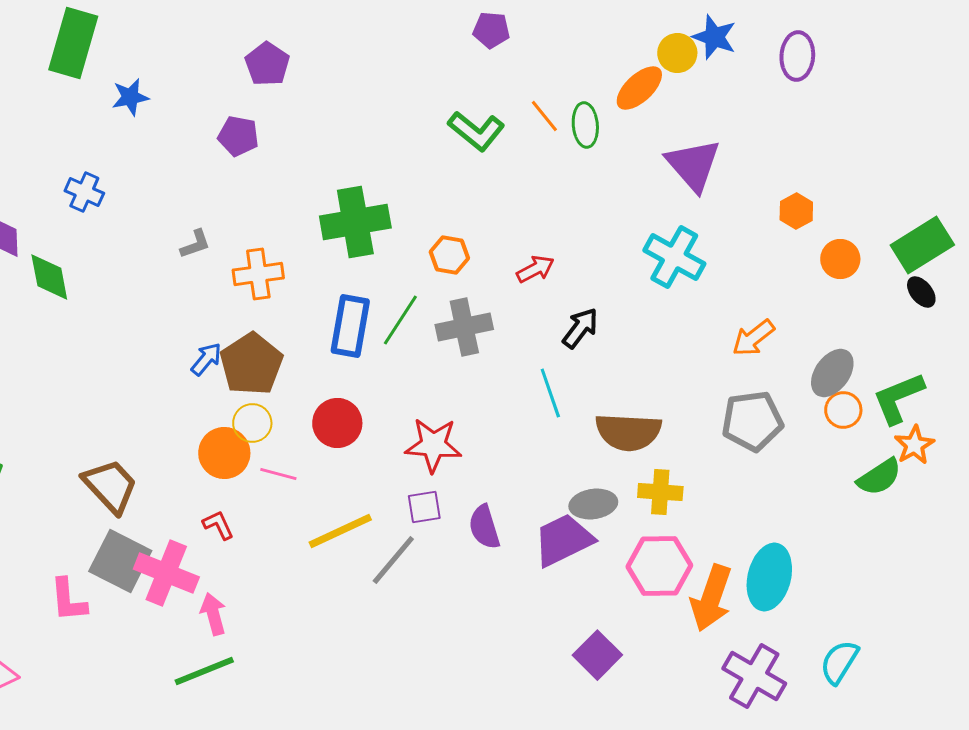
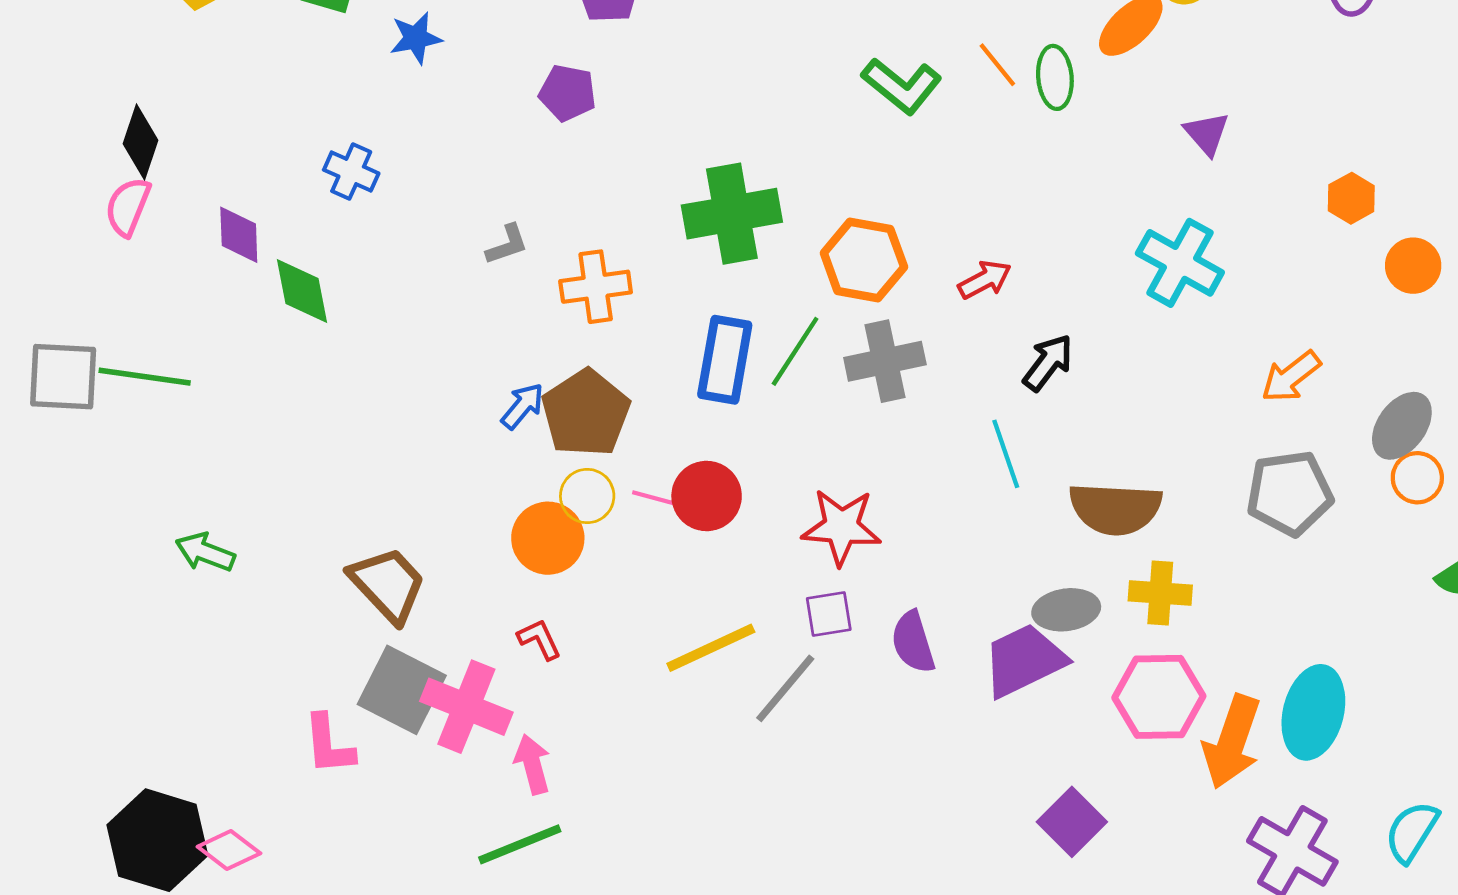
purple triangle: (693, 165) -> (1207, 134), size x0.6
orange hexagon: (449, 255) -> (864, 260), size x1.5
pink line: (278, 474) -> (657, 499), moved

